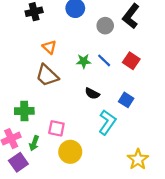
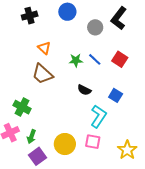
green cross: (24, 111) -> (22, 107), turned 30
pink square: (56, 128) -> (93, 142), moved
purple square: (18, 162) -> (37, 156), moved

